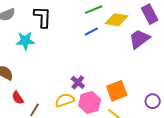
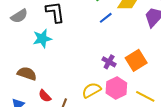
purple cross: (78, 82) -> (109, 62), moved
orange square: (117, 91) -> (136, 60), moved

